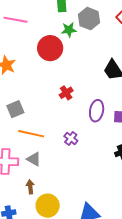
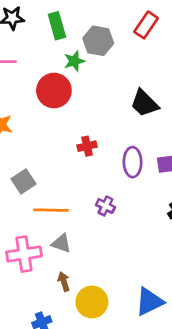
red cross: (66, 93) -> (87, 146), turned 32

